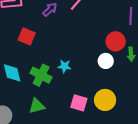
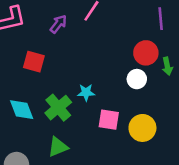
green cross: (41, 75) -> (58, 108), turned 30
pink square: (79, 103) -> (109, 120), moved

